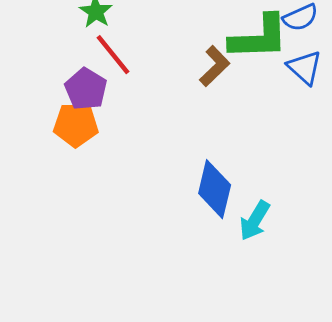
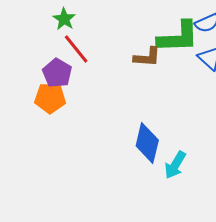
brown L-shape: (215, 66) -> (147, 57), turned 48

